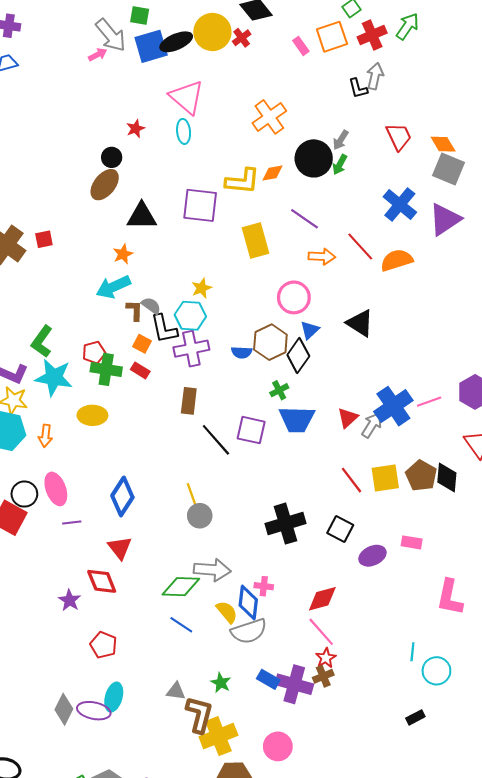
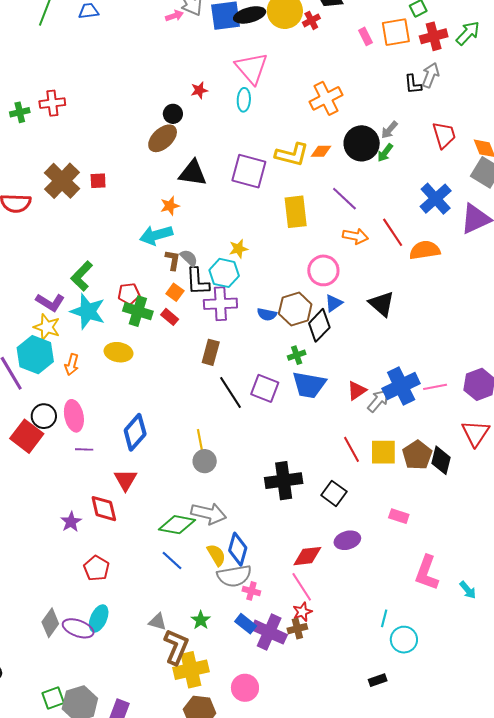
purple ellipse: (372, 556) -> (347, 540), moved
pink cross: (264, 586) -> (251, 591), moved

